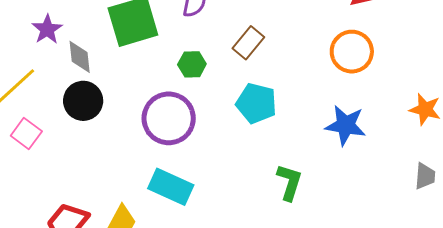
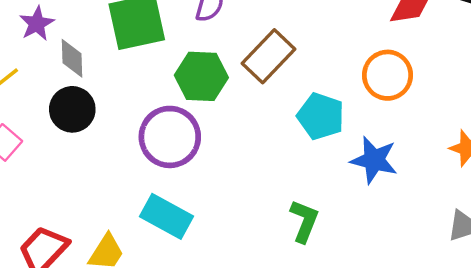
brown rectangle: (248, 43) -> (268, 56), size x1.4
green hexagon: (192, 64) -> (201, 76), size x1.6
cyan pentagon: (256, 103) -> (321, 116), moved

